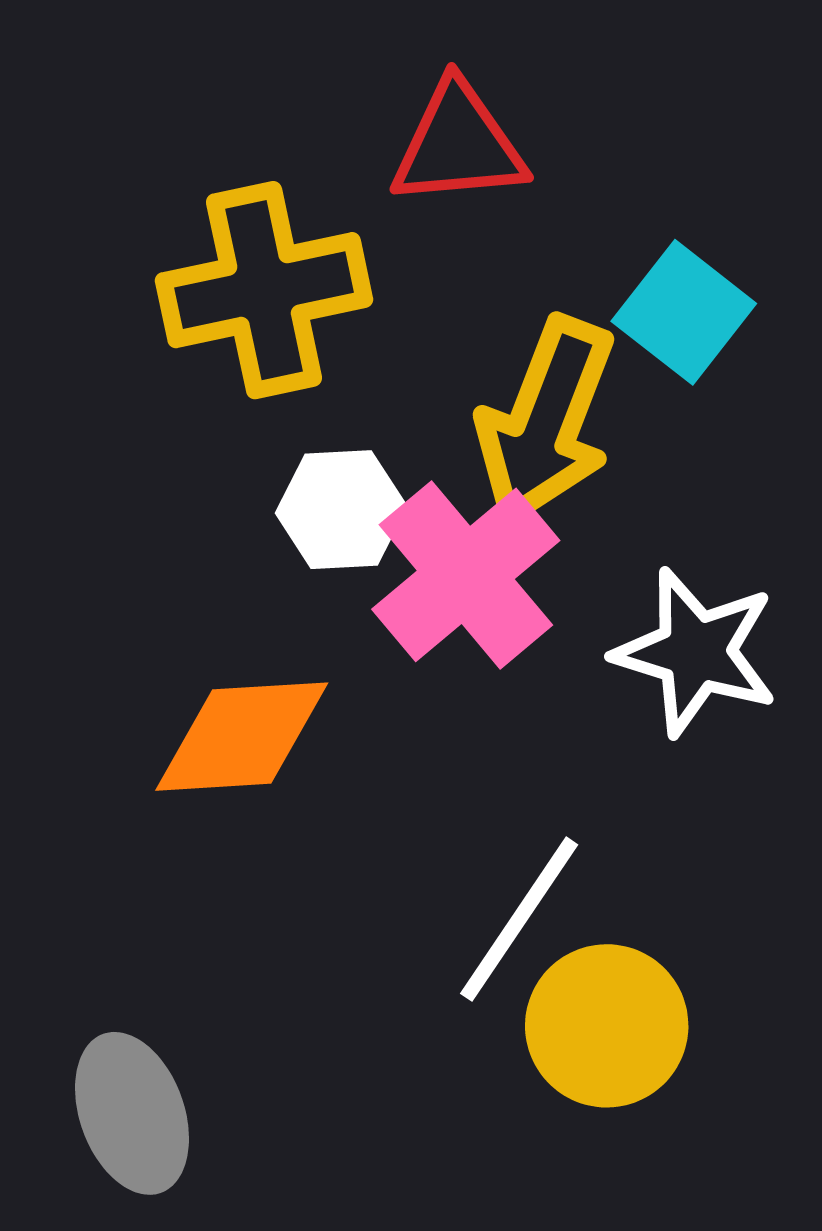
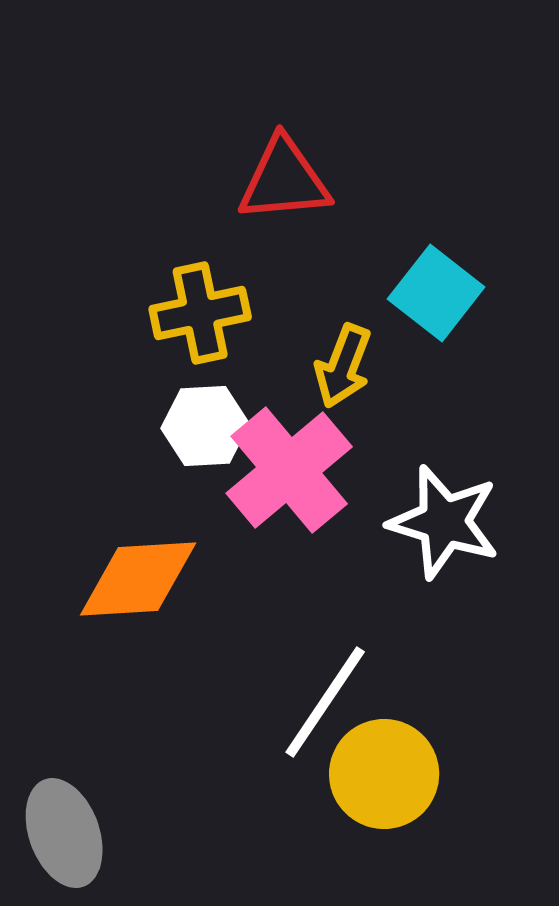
yellow cross: (264, 290) -> (200, 313), moved, size x0.7
yellow arrow: (546, 421) -> (343, 366), size x0.6

